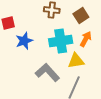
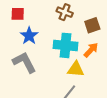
blue star: (24, 41) -> (29, 36), turned -30
gray L-shape: (47, 72) -> (24, 62), moved

